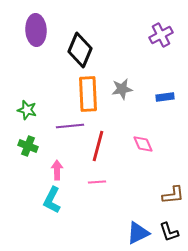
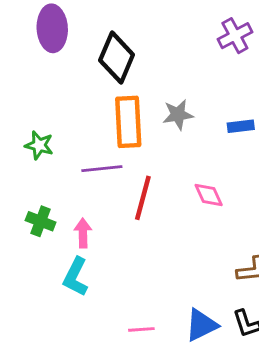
green cross: (28, 146) -> (41, 221), moved
pink line: (97, 182) -> (141, 329), moved

